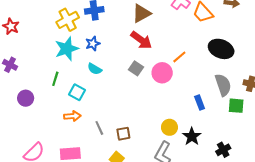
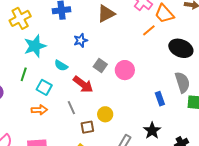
yellow cross: (68, 20) -> (20, 18), moved
red arrow: (141, 40) -> (83, 84), moved
blue star: (93, 44) -> (81, 40), moved
orange line: (179, 57) -> (149, 30), moved
yellow circle: (169, 127) -> (105, 114), moved
gray line: (99, 128) -> (71, 108), moved

